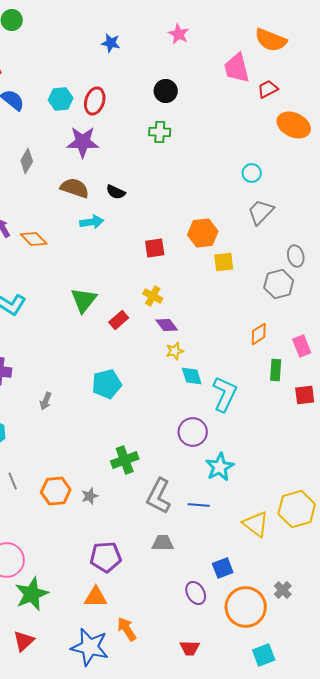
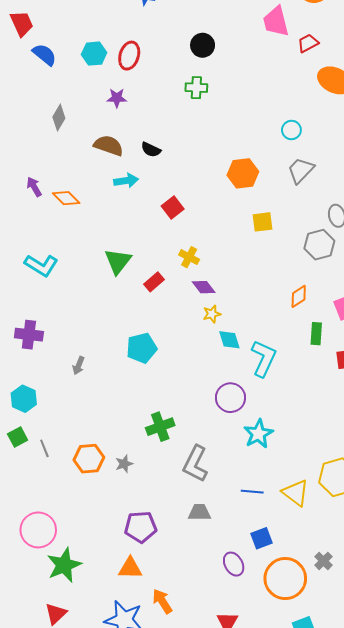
purple star: (83, 142) -> (117, 98), size x0.6
orange hexagon: (203, 233) -> (243, 173), moved
red square: (155, 248) -> (173, 207), moved, turned -30
blue line: (199, 505) -> (252, 492), moved

